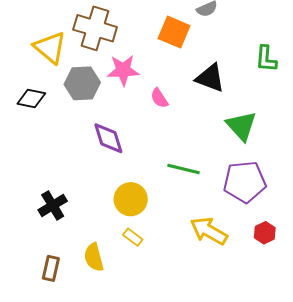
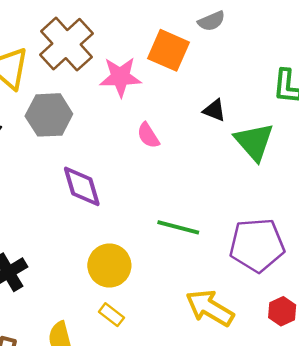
brown cross: (95, 28) -> (66, 44), turned 30
pink star: (123, 70) -> (120, 77), moved
black triangle: (210, 78) -> (214, 110), size x0.6
green triangle: (241, 126) -> (254, 142), moved

